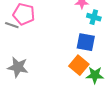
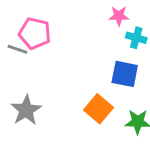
orange square: (79, 65) -> (99, 109), moved
gray star: (18, 67) -> (26, 110), turned 30

